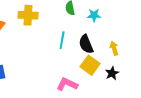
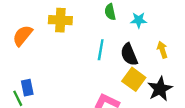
yellow arrow: (114, 48) -> (162, 50), moved
black star: (112, 73) -> (160, 89), size x1.5

